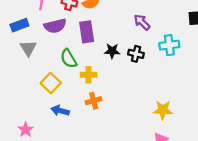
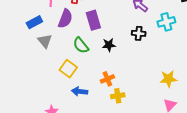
purple semicircle: (55, 26) -> (65, 19), turned -48
black star: (112, 51) -> (109, 45), moved
yellow cross: (89, 75) -> (118, 96), moved

